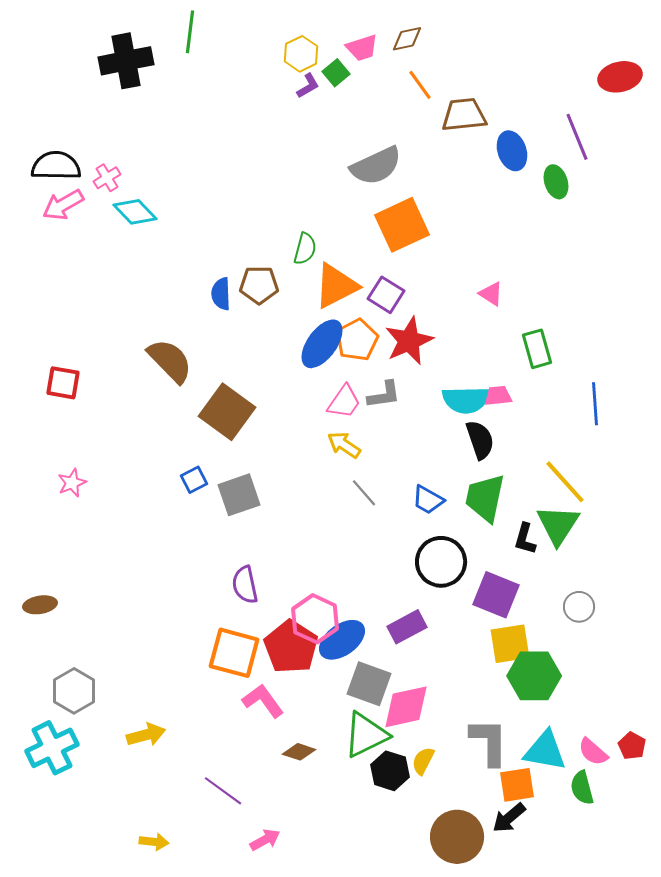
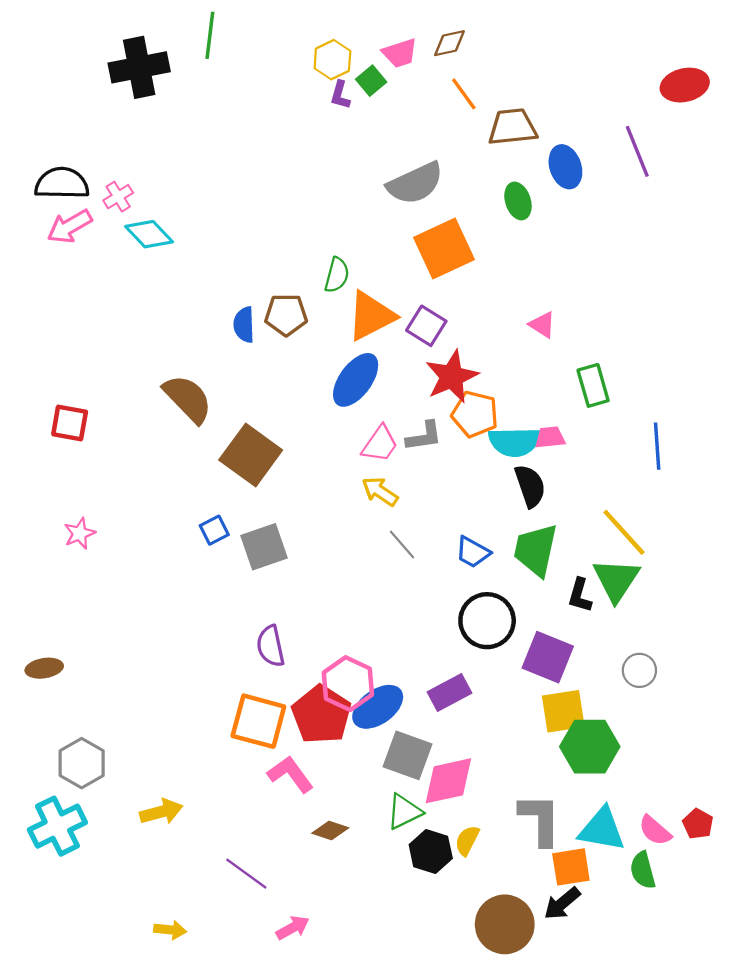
purple L-shape: (308, 86) -> (340, 95), turned 136
green ellipse: (556, 182) -> (518, 201), moved
orange pentagon: (357, 340) -> (475, 414), moved, turned -30
green triangle: (366, 735) -> (404, 812), size x0.7

